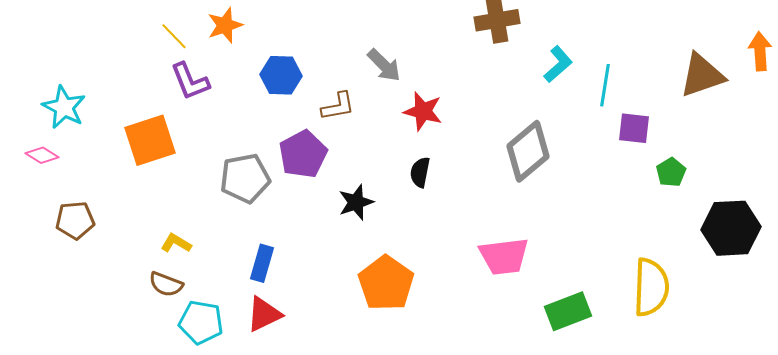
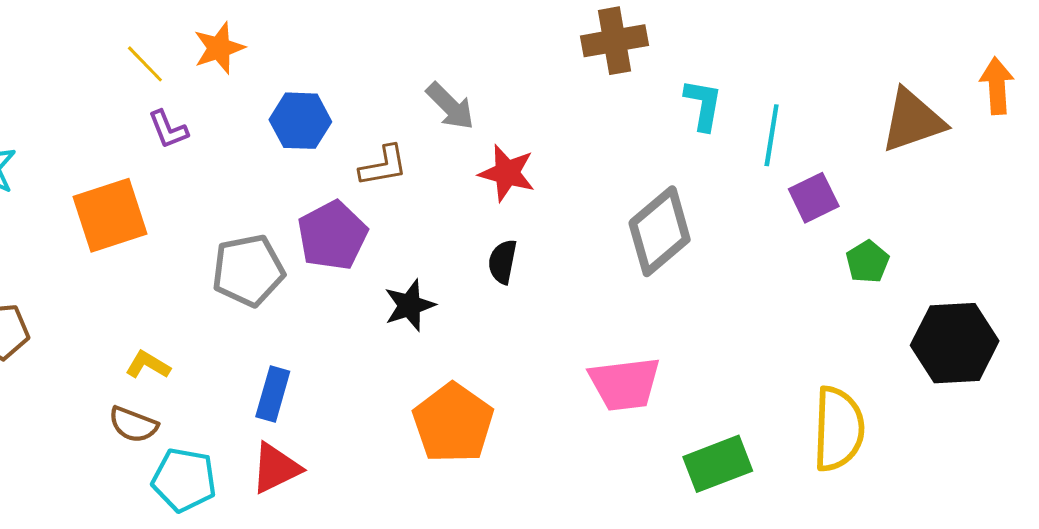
cyan L-shape: (558, 64) -> (703, 105), turned -39
purple L-shape: (190, 81) -> (168, 129), size x0.7
purple square: (634, 128) -> (814, 198), turned -32

